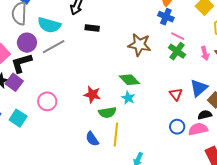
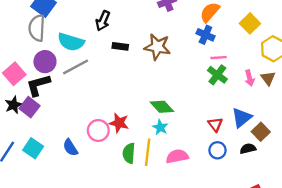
pink line: (178, 36) -> (219, 58), turned -32
brown star: (139, 45) -> (157, 47), moved
pink circle: (47, 101) -> (98, 130), moved
green semicircle: (107, 112) -> (129, 153), moved, turned 102
blue circle: (177, 127) -> (218, 150), moved
pink semicircle: (198, 129) -> (177, 156), moved
yellow line: (116, 135) -> (148, 152), moved
blue semicircle: (92, 139) -> (70, 148), moved

